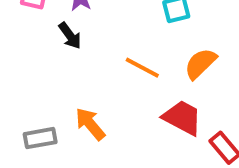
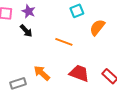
orange semicircle: (200, 64) -> (97, 27), moved
red trapezoid: (182, 118) -> (79, 73), moved

